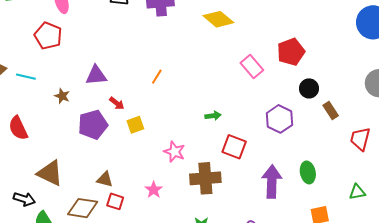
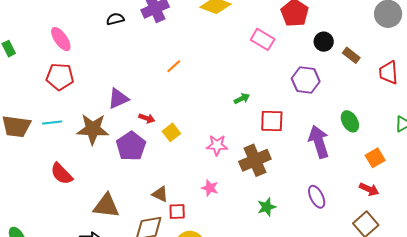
orange line: (157, 77) -> (174, 66), moved, turned 35
brown star: (62, 96) -> (93, 129), size x2.0
brown triangle: (105, 179) -> (160, 194), turned 30

